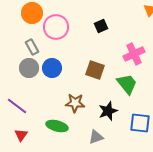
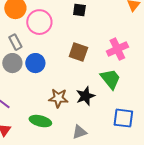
black square: (101, 26) -> (79, 10), moved, turned 32
brown square: (95, 70) -> (78, 52), moved
black star: (108, 111) -> (85, 96), moved

